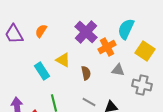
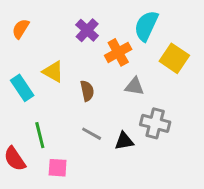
purple cross: (86, 32) -> (87, 30), size x0.7
gray cross: (142, 85) -> (155, 123), moved

